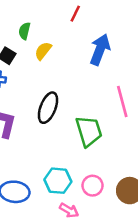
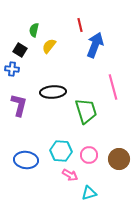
red line: (75, 14) -> (80, 25), moved, turned -40
black ellipse: (48, 108) -> (53, 92), turned 65

